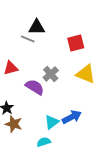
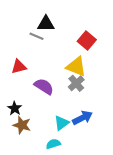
red square: (76, 43) -> (87, 40), turned -36
gray cross: (51, 74) -> (76, 83), moved
yellow triangle: (86, 74) -> (76, 67), moved

